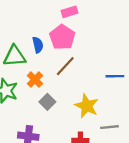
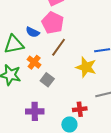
blue semicircle: (38, 45) -> (33, 32), turned 136
yellow star: (87, 106) -> (86, 67), moved

